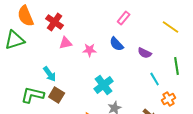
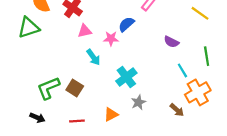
blue semicircle: (117, 44) -> (126, 24), moved, turned 91
cyan arrow: (50, 74) -> (93, 57), moved
green L-shape: (33, 95) -> (48, 88), turned -35
orange cross: (169, 99) -> (198, 92), size x1.6

